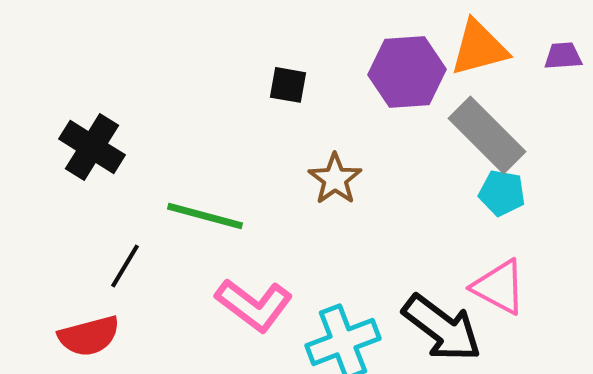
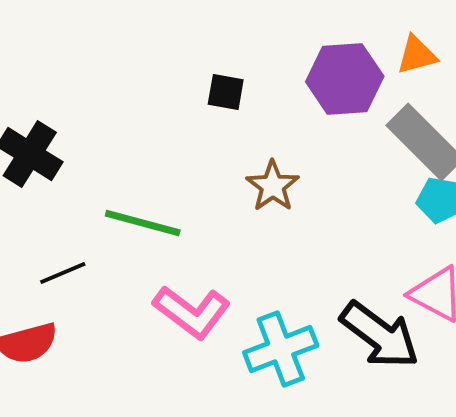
orange triangle: (479, 48) -> (417, 55), size x0.7
black line: (125, 266) -> (63, 273), turned 36

